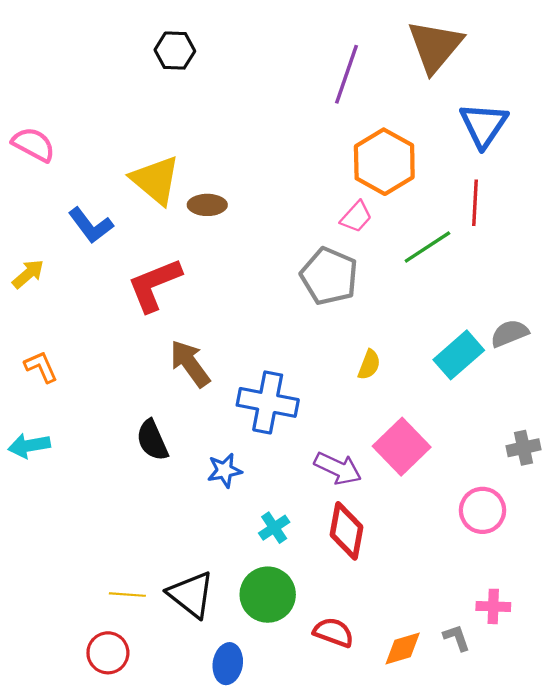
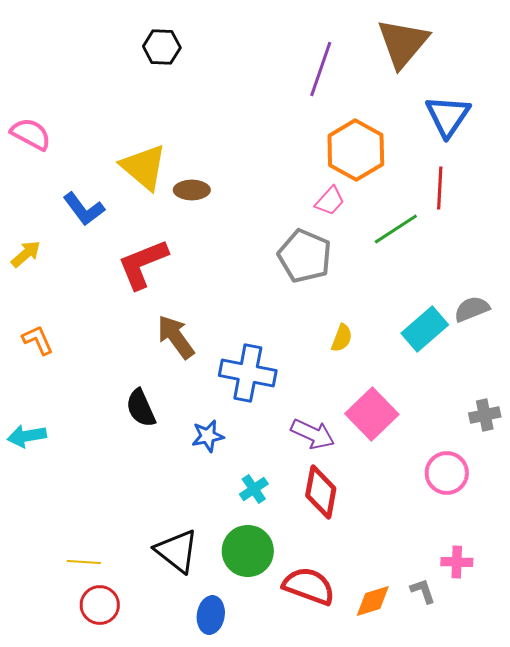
cyan arrow: (29, 446) -> (27, 436), moved
yellow line: (127, 595) -> (84, 562), moved
red semicircle: (334, 632) -> (309, 586), size x1.4

